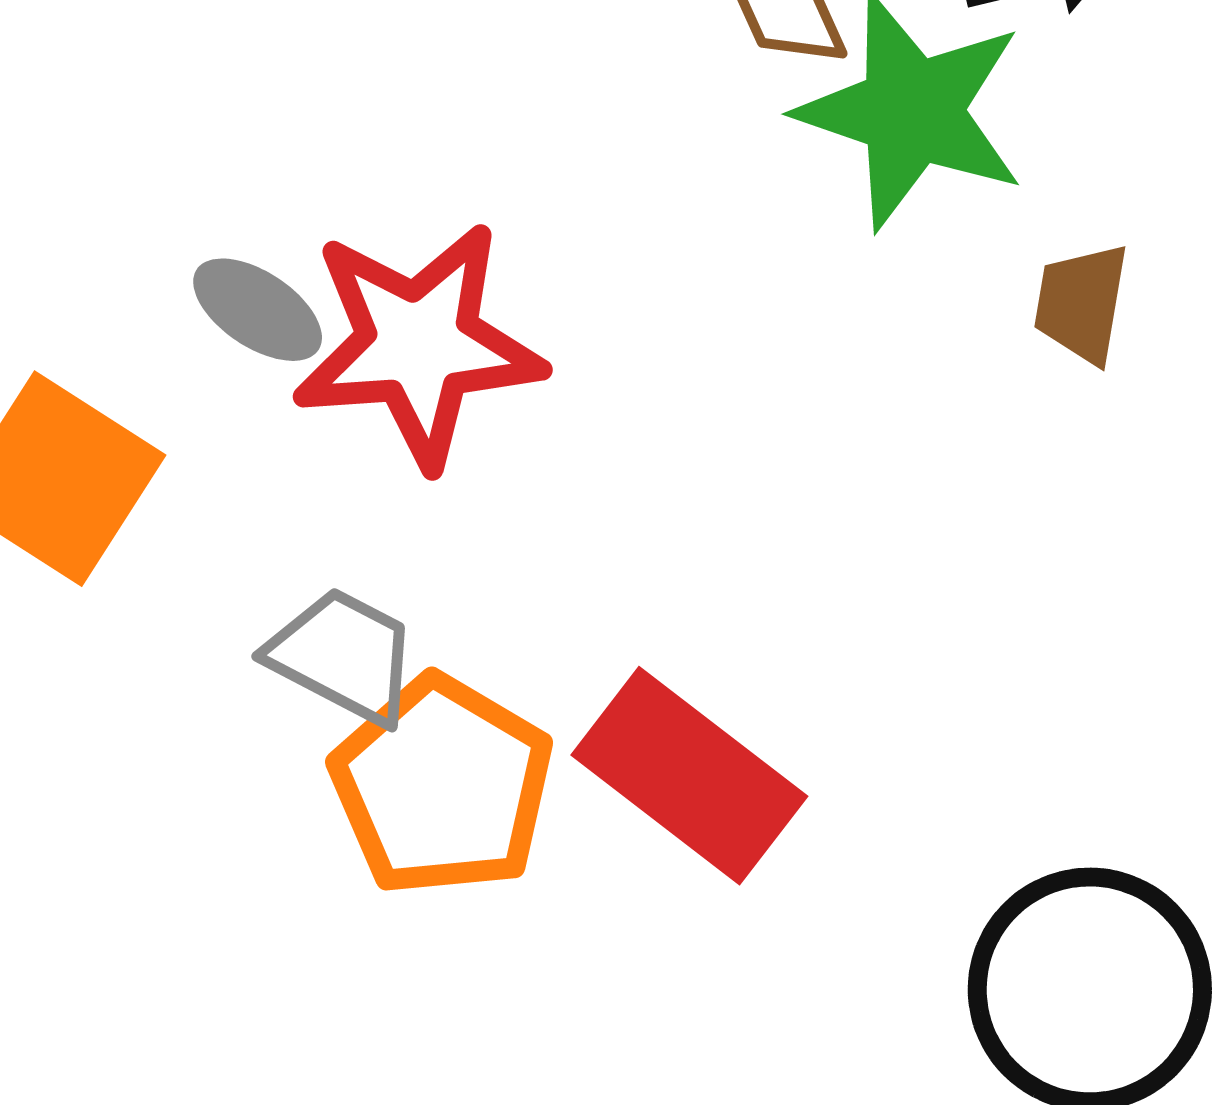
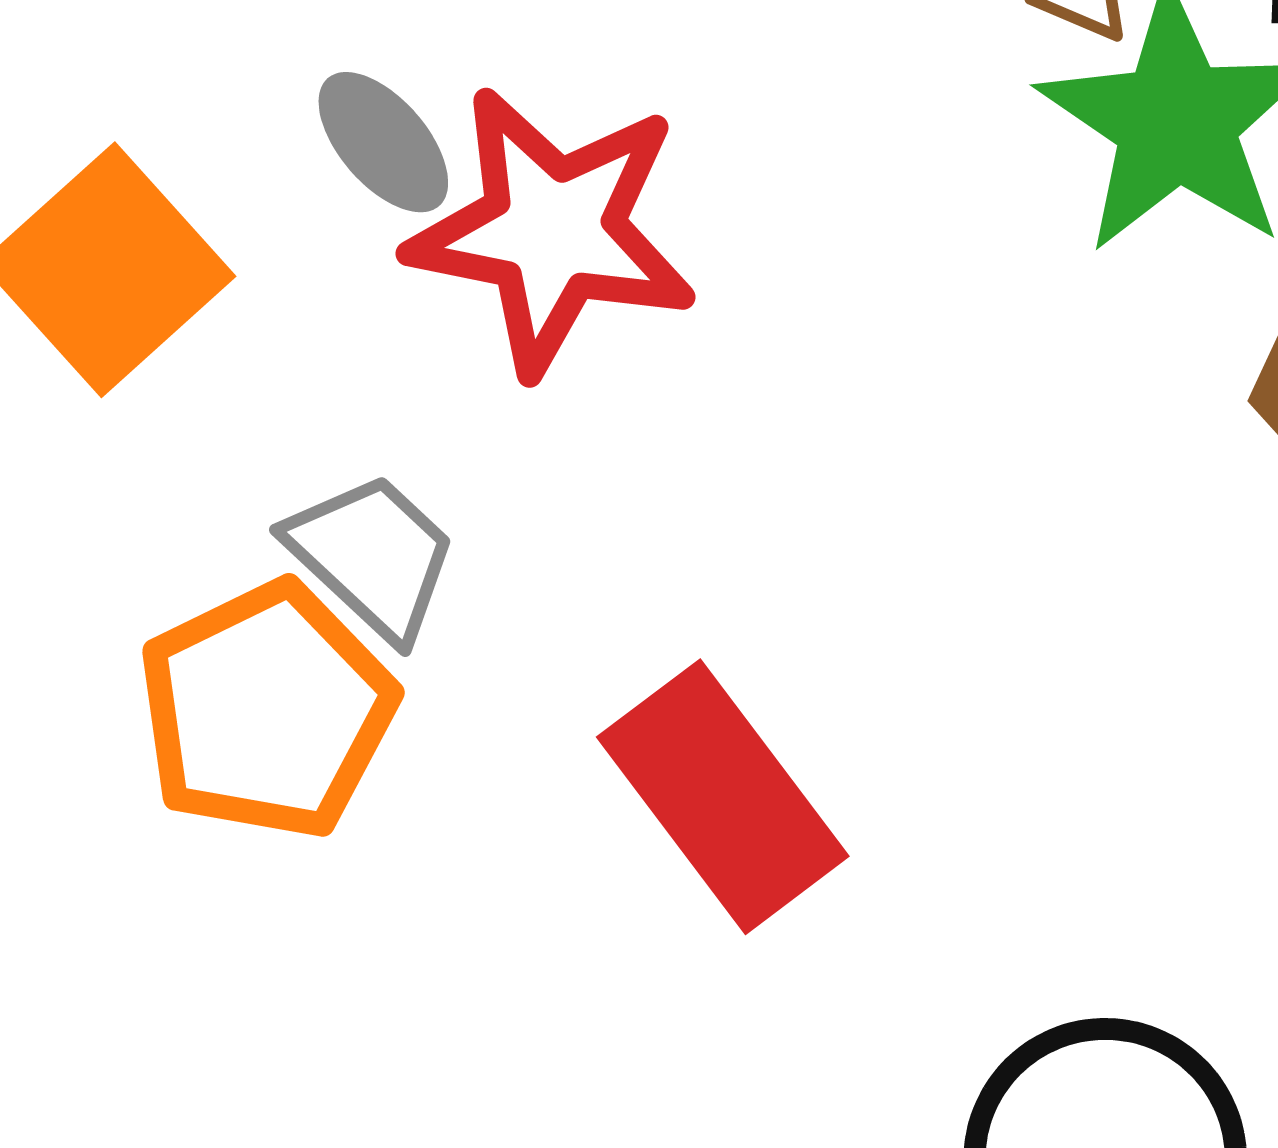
orange pentagon: (442, 786) -> (267, 710), moved

